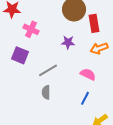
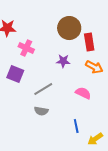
orange arrow: (99, 48) -> (94, 67), turned -132
gray semicircle: (46, 92) -> (41, 111), turned -80
blue line: (85, 98) -> (76, 126), moved, turned -40

